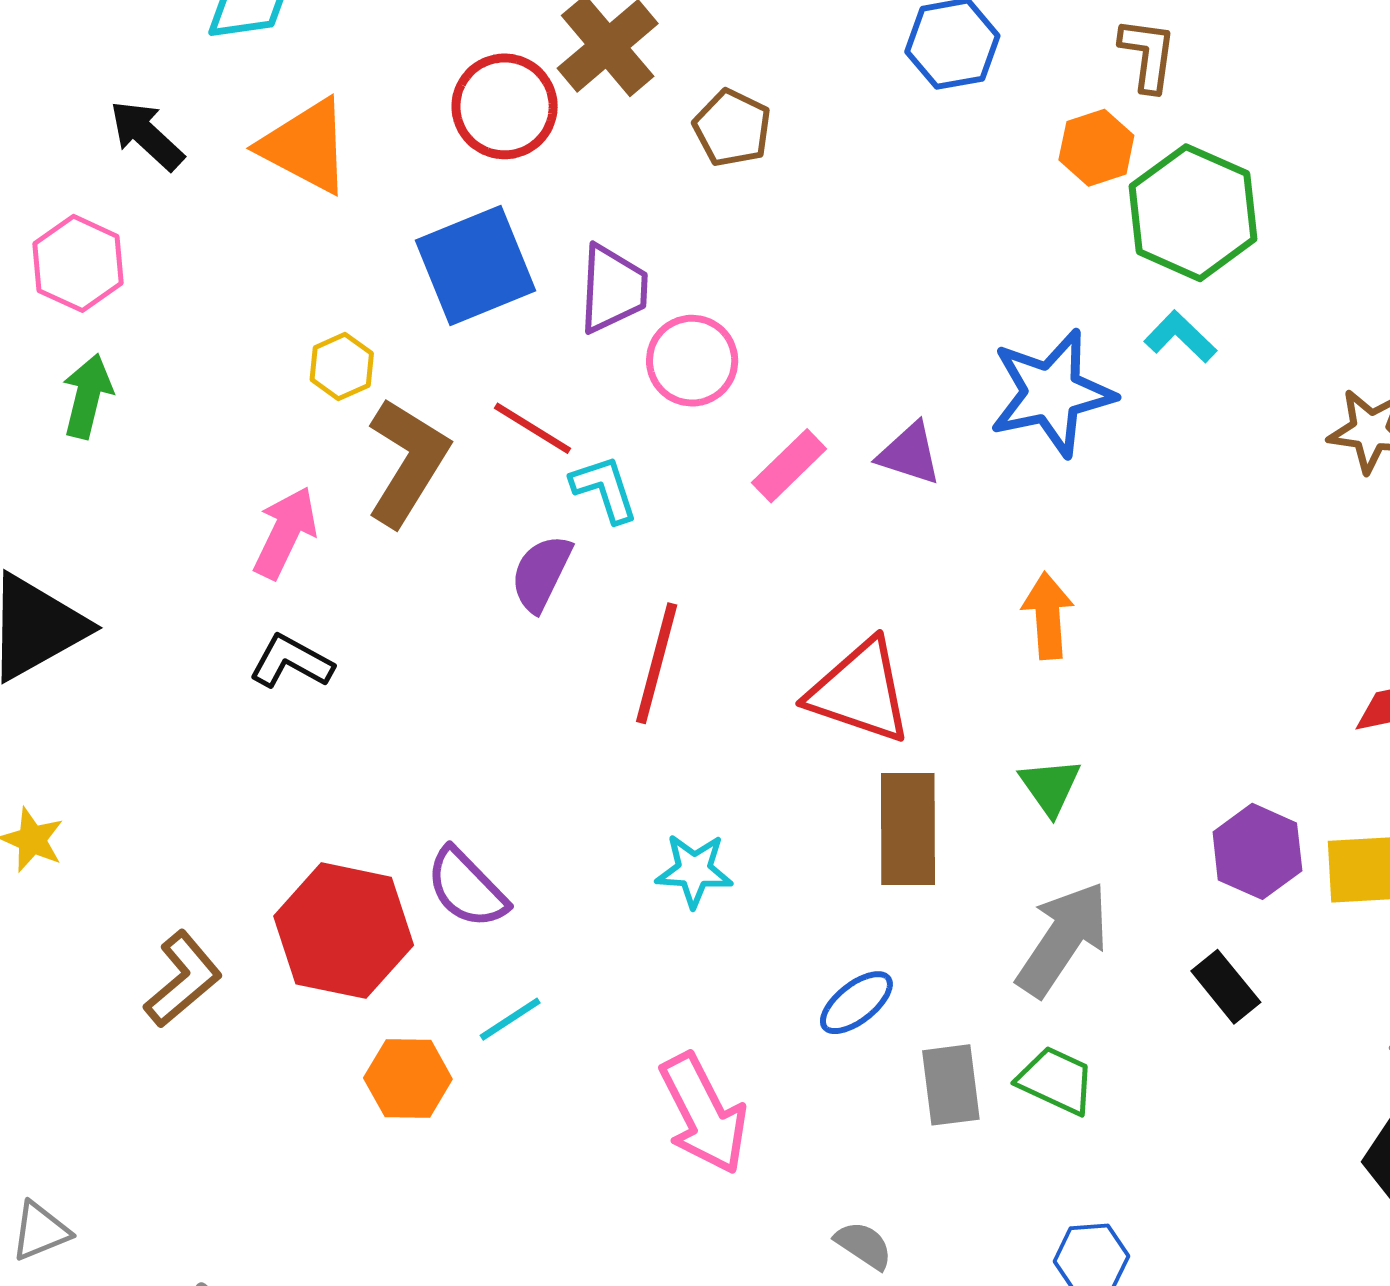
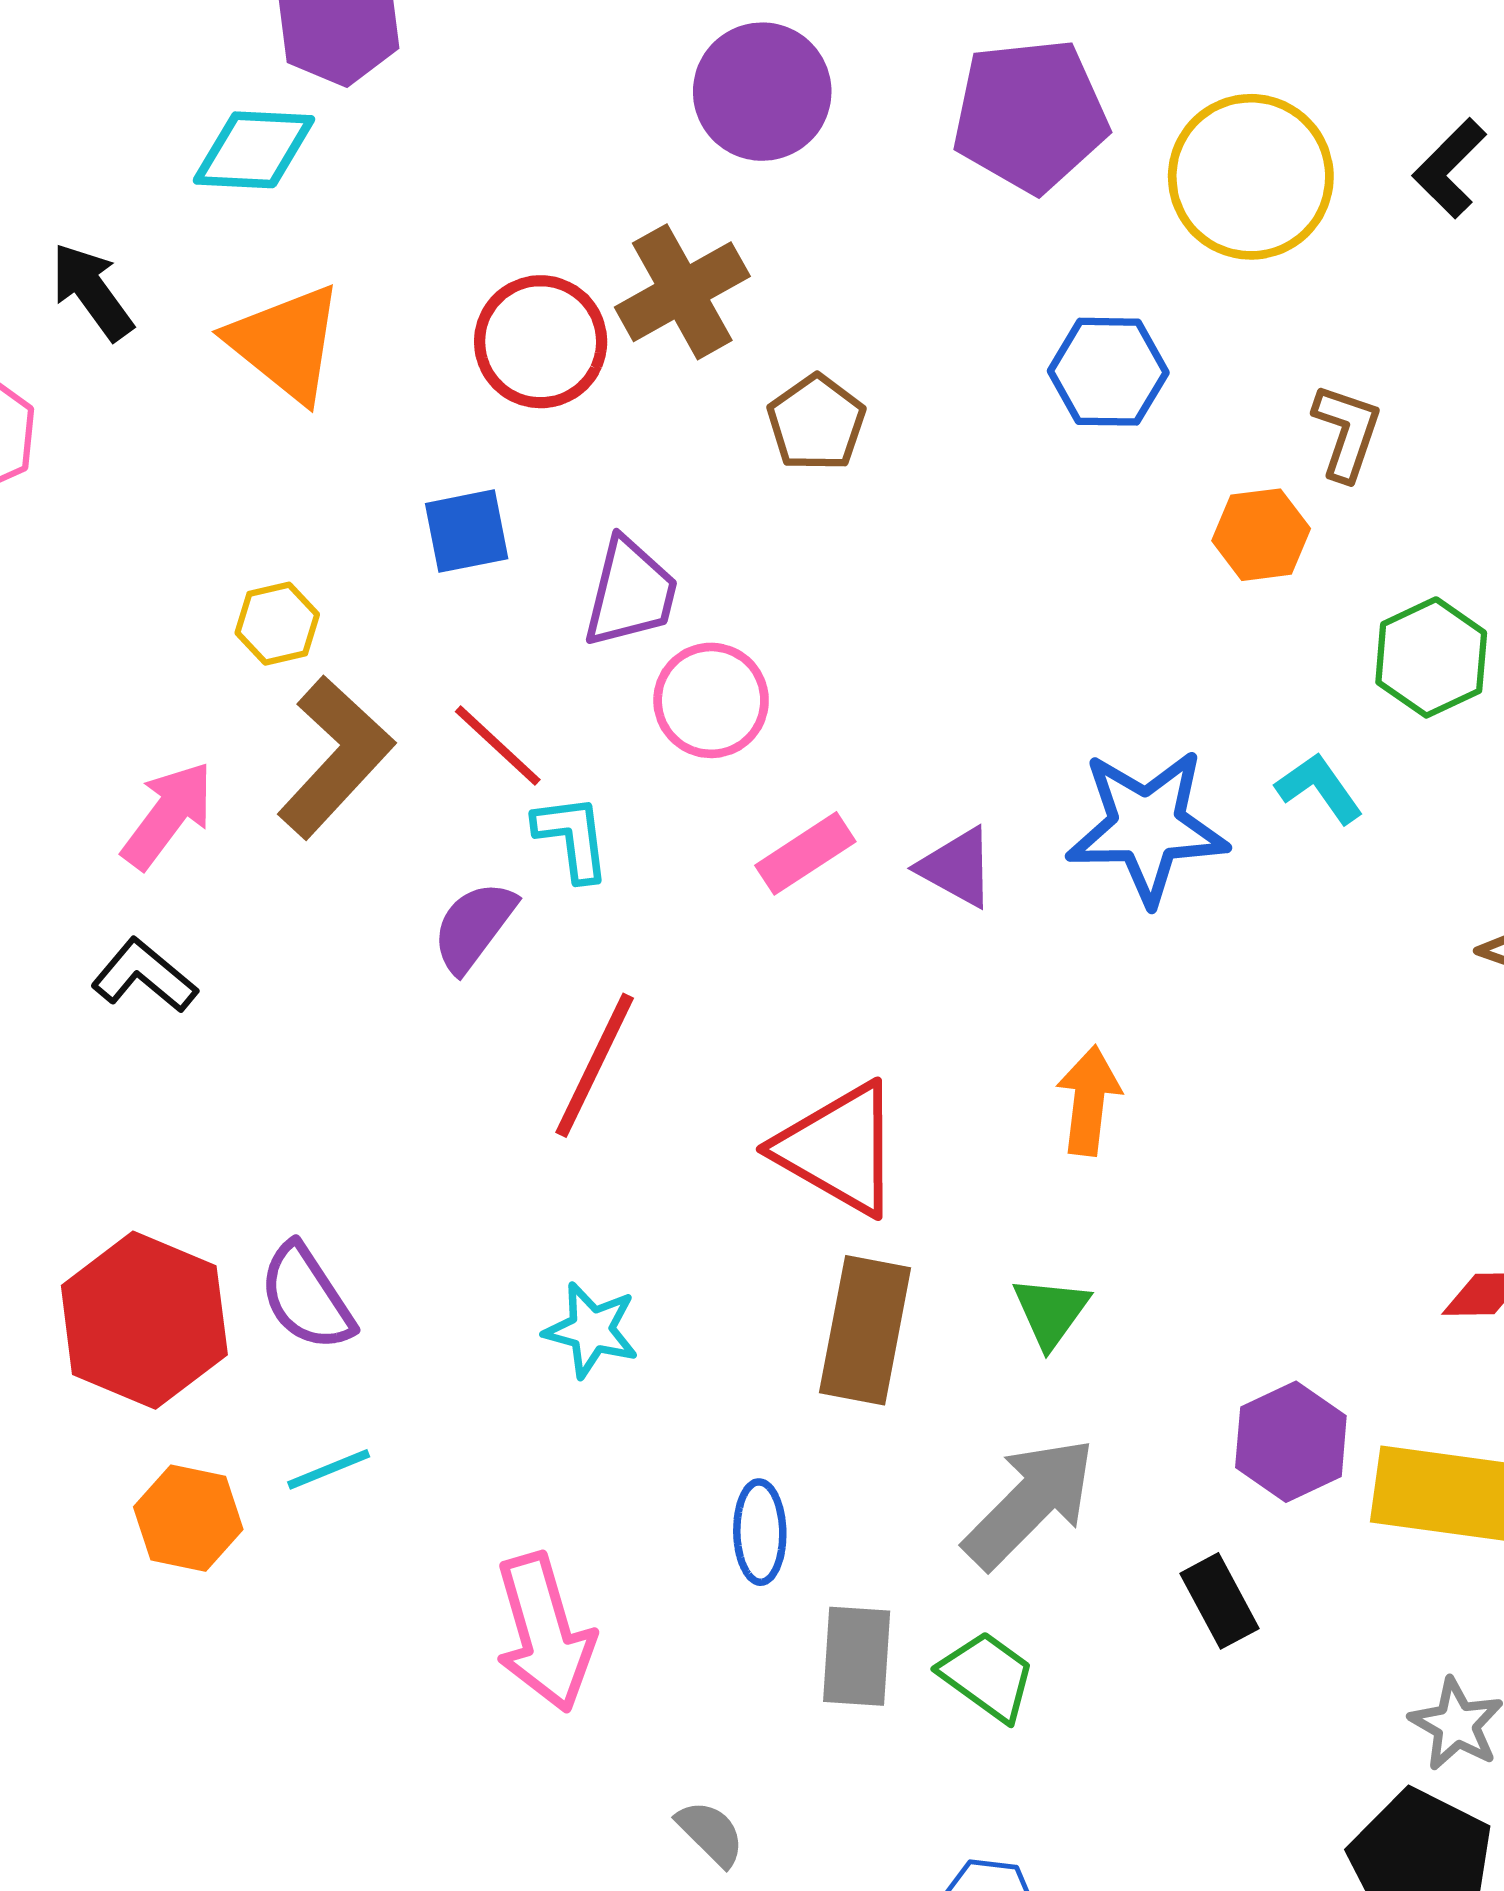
green hexagon: (1193, 213) -> (1431, 657), moved, size x0.7
blue square: (476, 265) -> (467, 531), size x0.6
blue ellipse: (856, 1003) -> (760, 1532), turned -64

